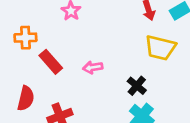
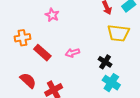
red semicircle: (26, 98) -> (28, 80), turned -54

